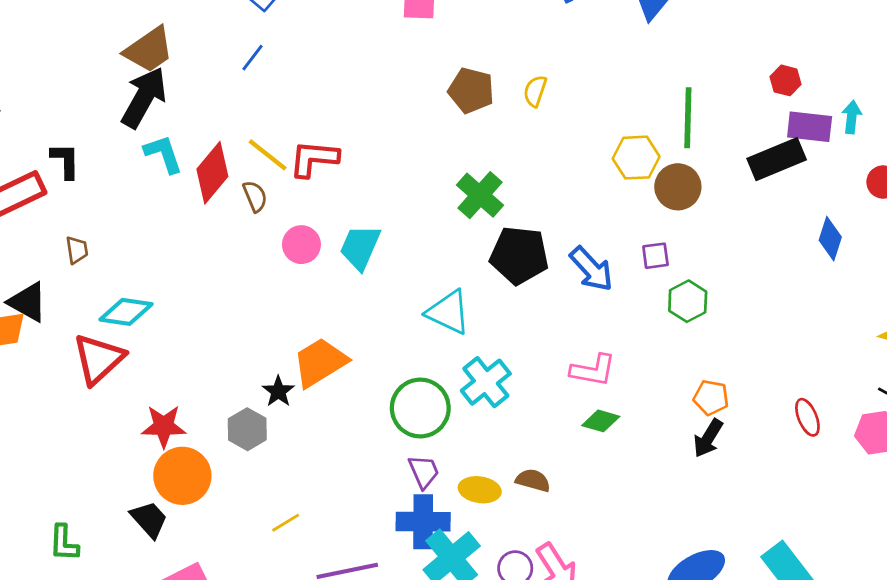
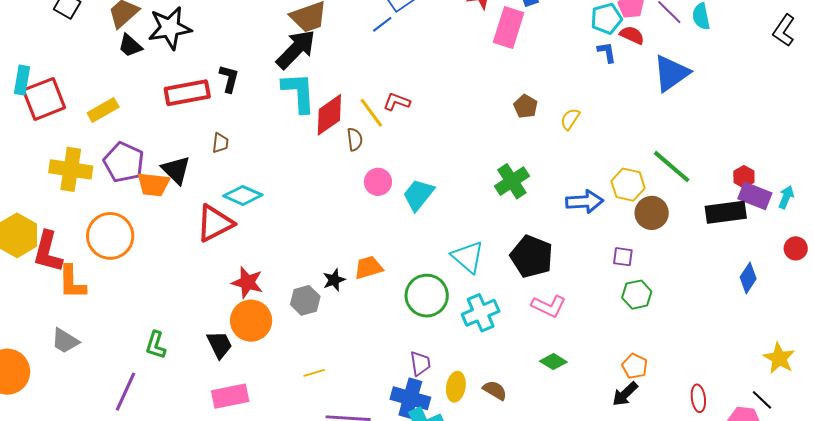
blue line: (253, 58) -> (382, 24), moved
red hexagon: (786, 80) -> (744, 177), moved
brown pentagon: (471, 90) -> (526, 106), size x0.7
green line: (688, 118) -> (672, 167), turned -66
cyan L-shape: (163, 154) -> (299, 92), size x1.4
red L-shape: (314, 159) -> (397, 102), moved, size x0.7
black pentagon: (519, 255) -> (532, 257), moved
blue arrow: (591, 269) -> (585, 202), moved, turned -66
orange trapezoid: (320, 362) -> (369, 267), size x0.7
pink L-shape: (593, 370) -> (549, 306), moved
green circle: (420, 408) -> (427, 296), moved
yellow ellipse: (480, 490) -> (456, 387), turned 76

